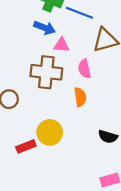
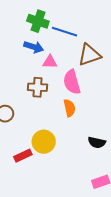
pink semicircle: (84, 69) -> (72, 82), size x1.4
brown cross: (46, 72) -> (38, 87), size x0.7

